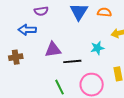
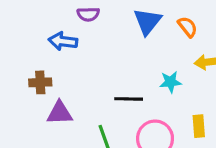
orange semicircle: (104, 12) -> (188, 27), turned 40
purple triangle: (53, 50) -> (60, 113), moved

